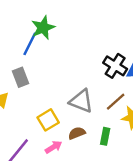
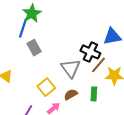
black cross: (115, 66) -> (90, 52), moved
gray rectangle: (20, 77) -> (34, 48), moved
gray triangle: (81, 101) -> (71, 68), turned 40

